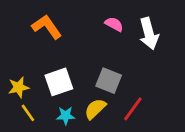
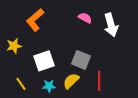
orange L-shape: (47, 27) -> (35, 20), turned -95
yellow star: (19, 87) -> (14, 46), moved
red line: (133, 109) -> (99, 81), turned -36

